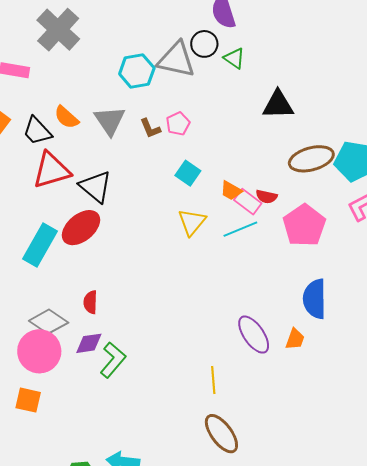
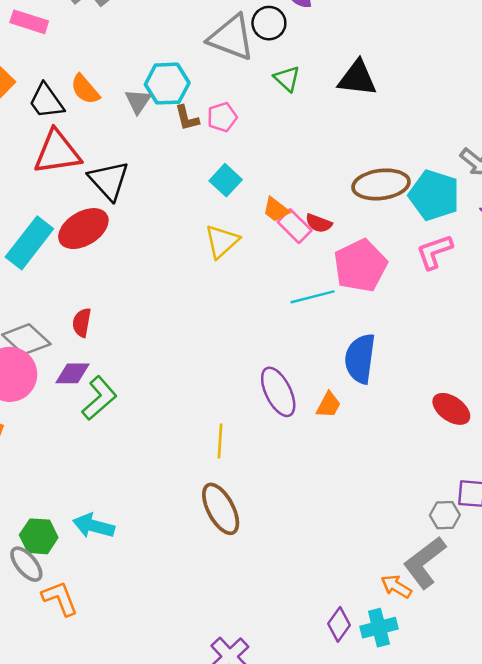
green triangle: (234, 58) -> (287, 79), moved
cyan hexagon: (137, 71) -> (167, 84), moved
black triangle: (278, 105) -> (357, 78), moved
gray triangle: (110, 121) -> (138, 101), size x0.7
cyan line: (240, 229) -> (313, 297), moved

